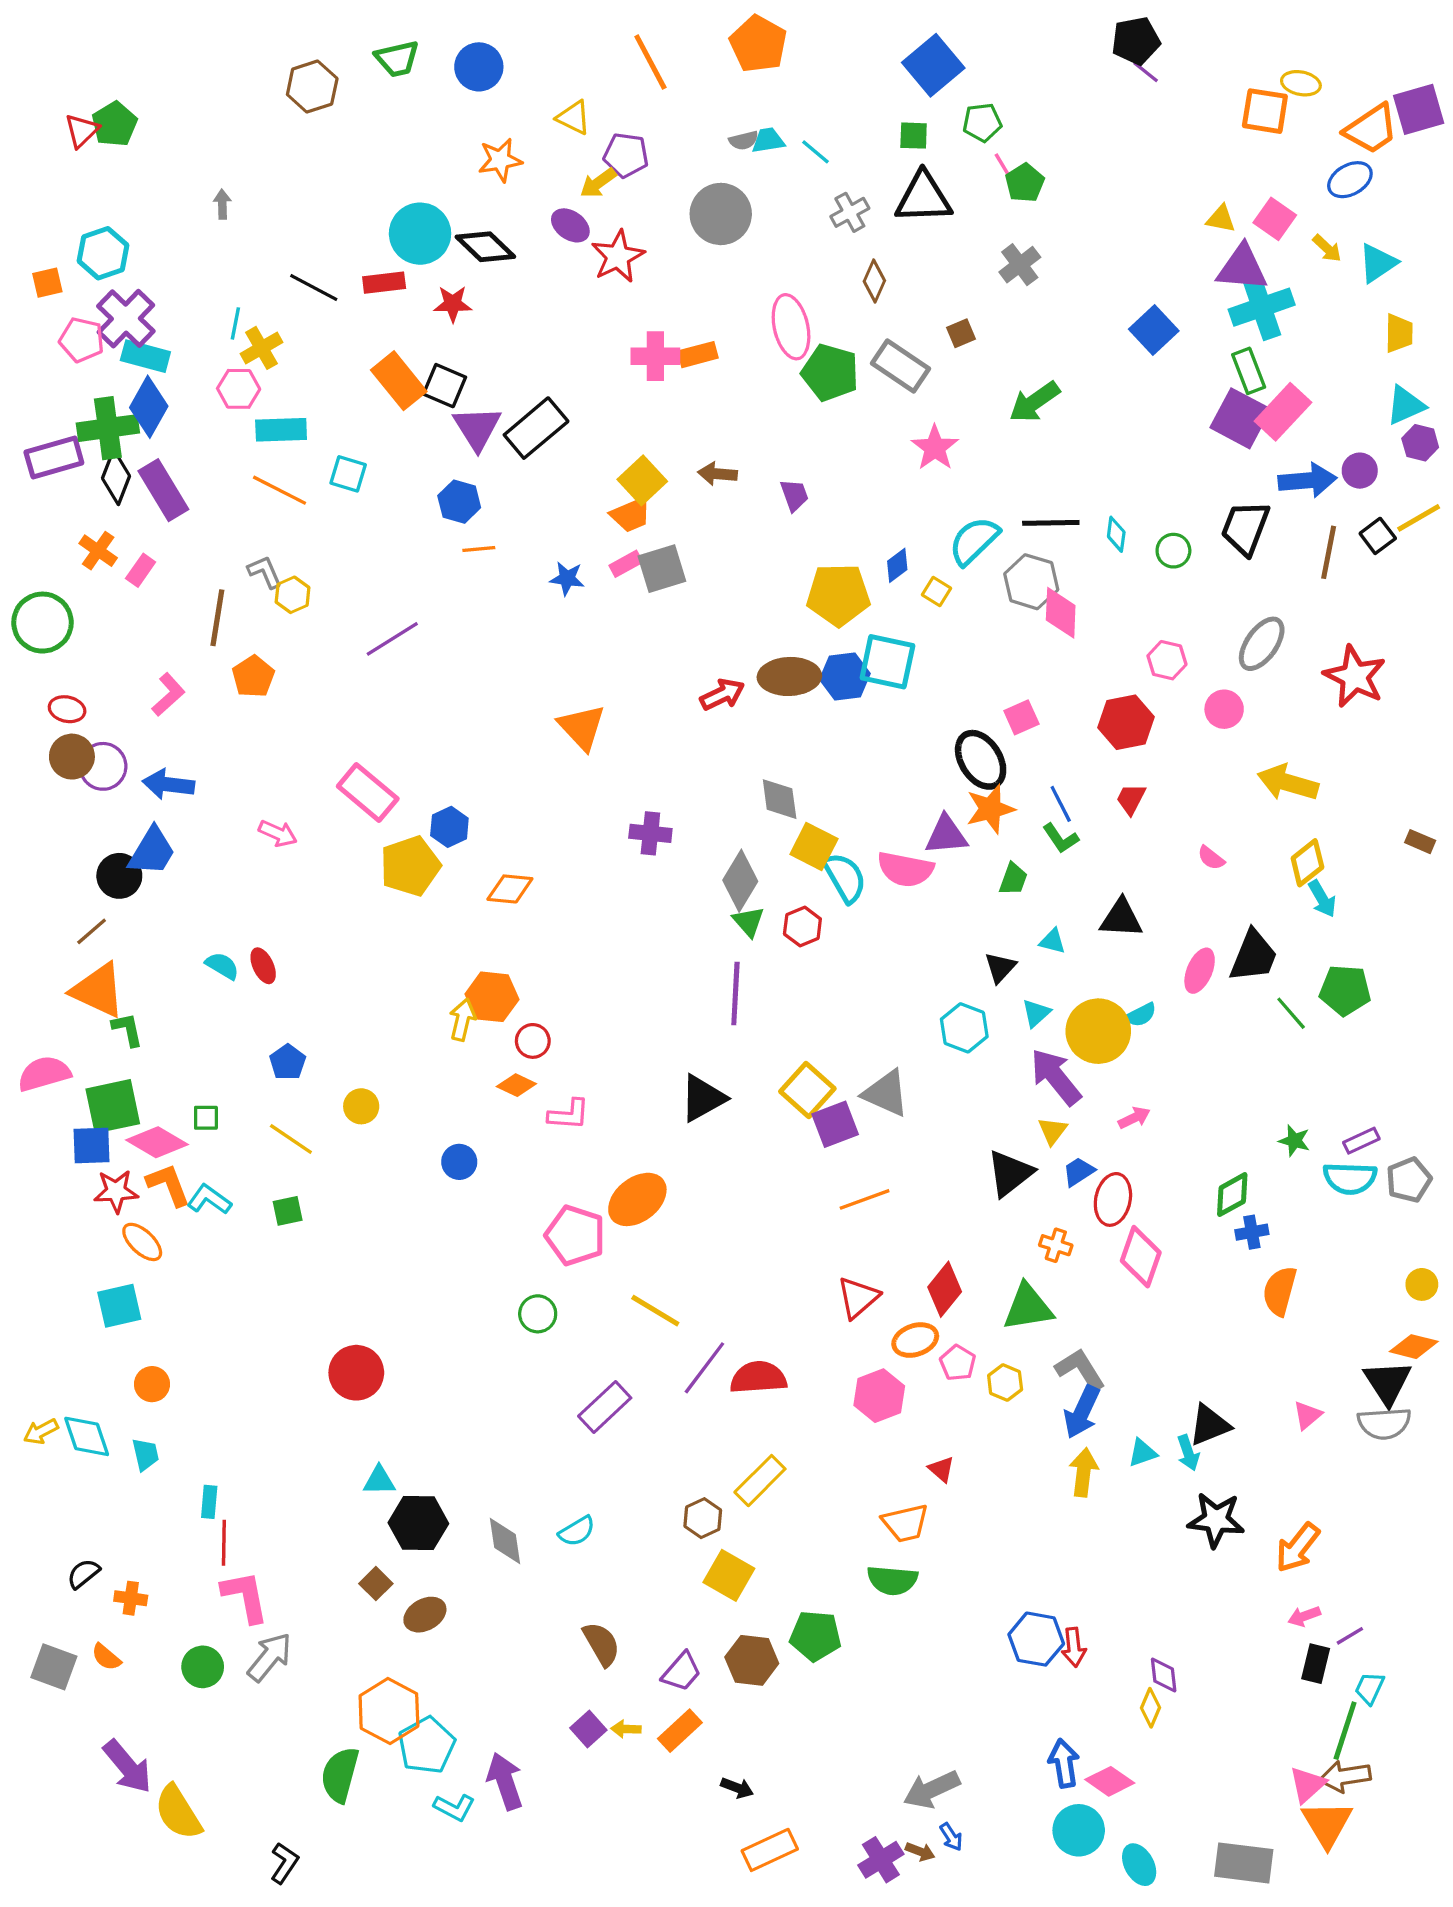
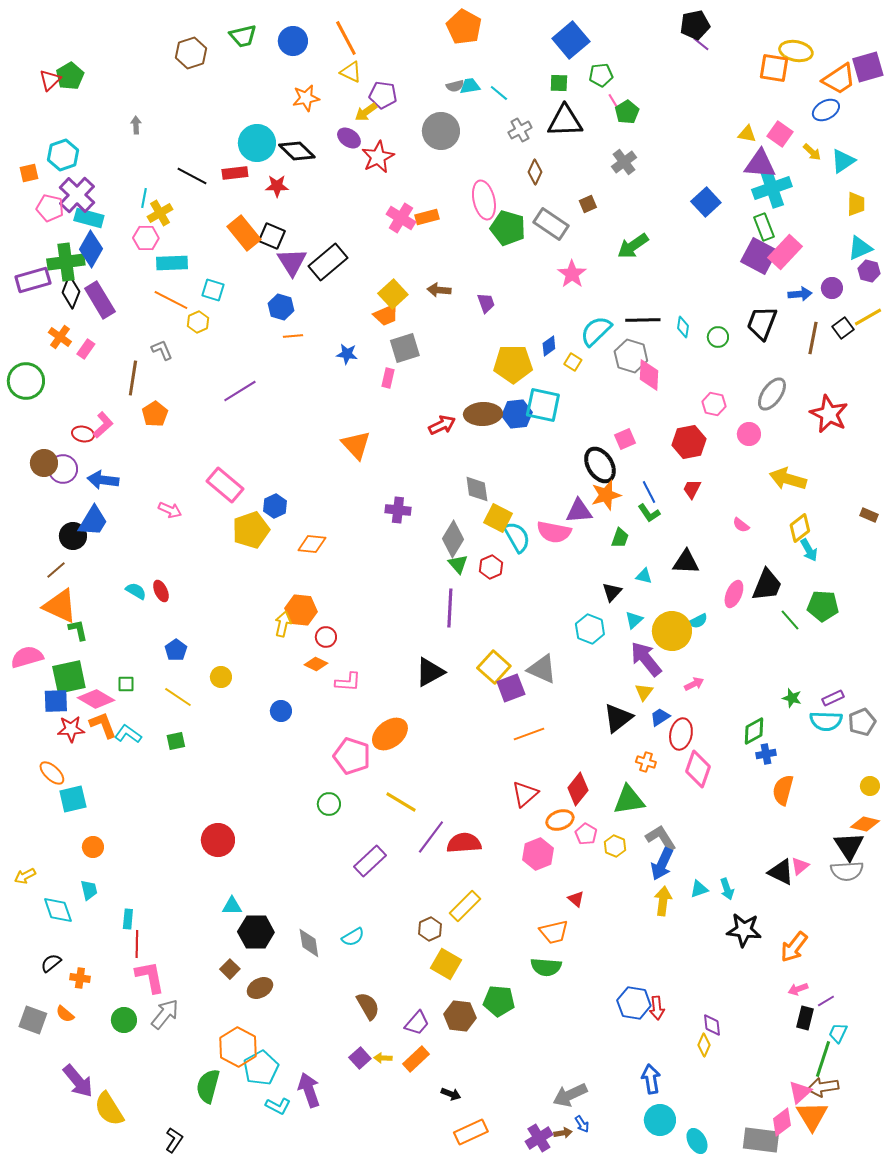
orange line: (650, 62) -> (346, 38), moved
yellow ellipse: (1301, 83) -> (796, 51), size x1.4
pink cross: (655, 356) -> (401, 218), turned 32
blue arrow: (1307, 480) -> (800, 294), size x0.7
pink rectangle: (626, 564) -> (388, 378), moved, turned -48
yellow hexagon: (293, 595) -> (198, 322), moved
red ellipse: (67, 709) -> (83, 434), moved
orange ellipse: (142, 1242) -> (52, 773), moved
black triangle: (1209, 1425) -> (781, 872), moved, turned 48
cyan diamond: (87, 1436) -> (58, 910), moved
pink diamond: (1110, 1781) -> (782, 1122), moved, turned -72
brown arrow: (920, 1852) -> (563, 1133), turned -30

